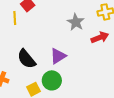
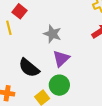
gray star: (76, 22) -> (52, 34), moved

